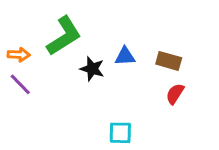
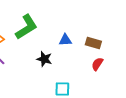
black star: (92, 69) -> (44, 59), moved

